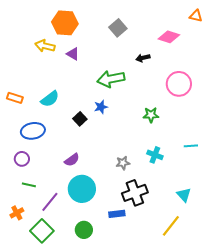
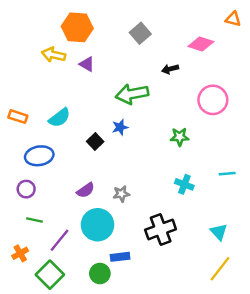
gray star: (123, 163) -> (121, 194), moved
blue rectangle: (117, 214) -> (120, 257), moved
yellow line: (171, 226) -> (220, 269), moved

